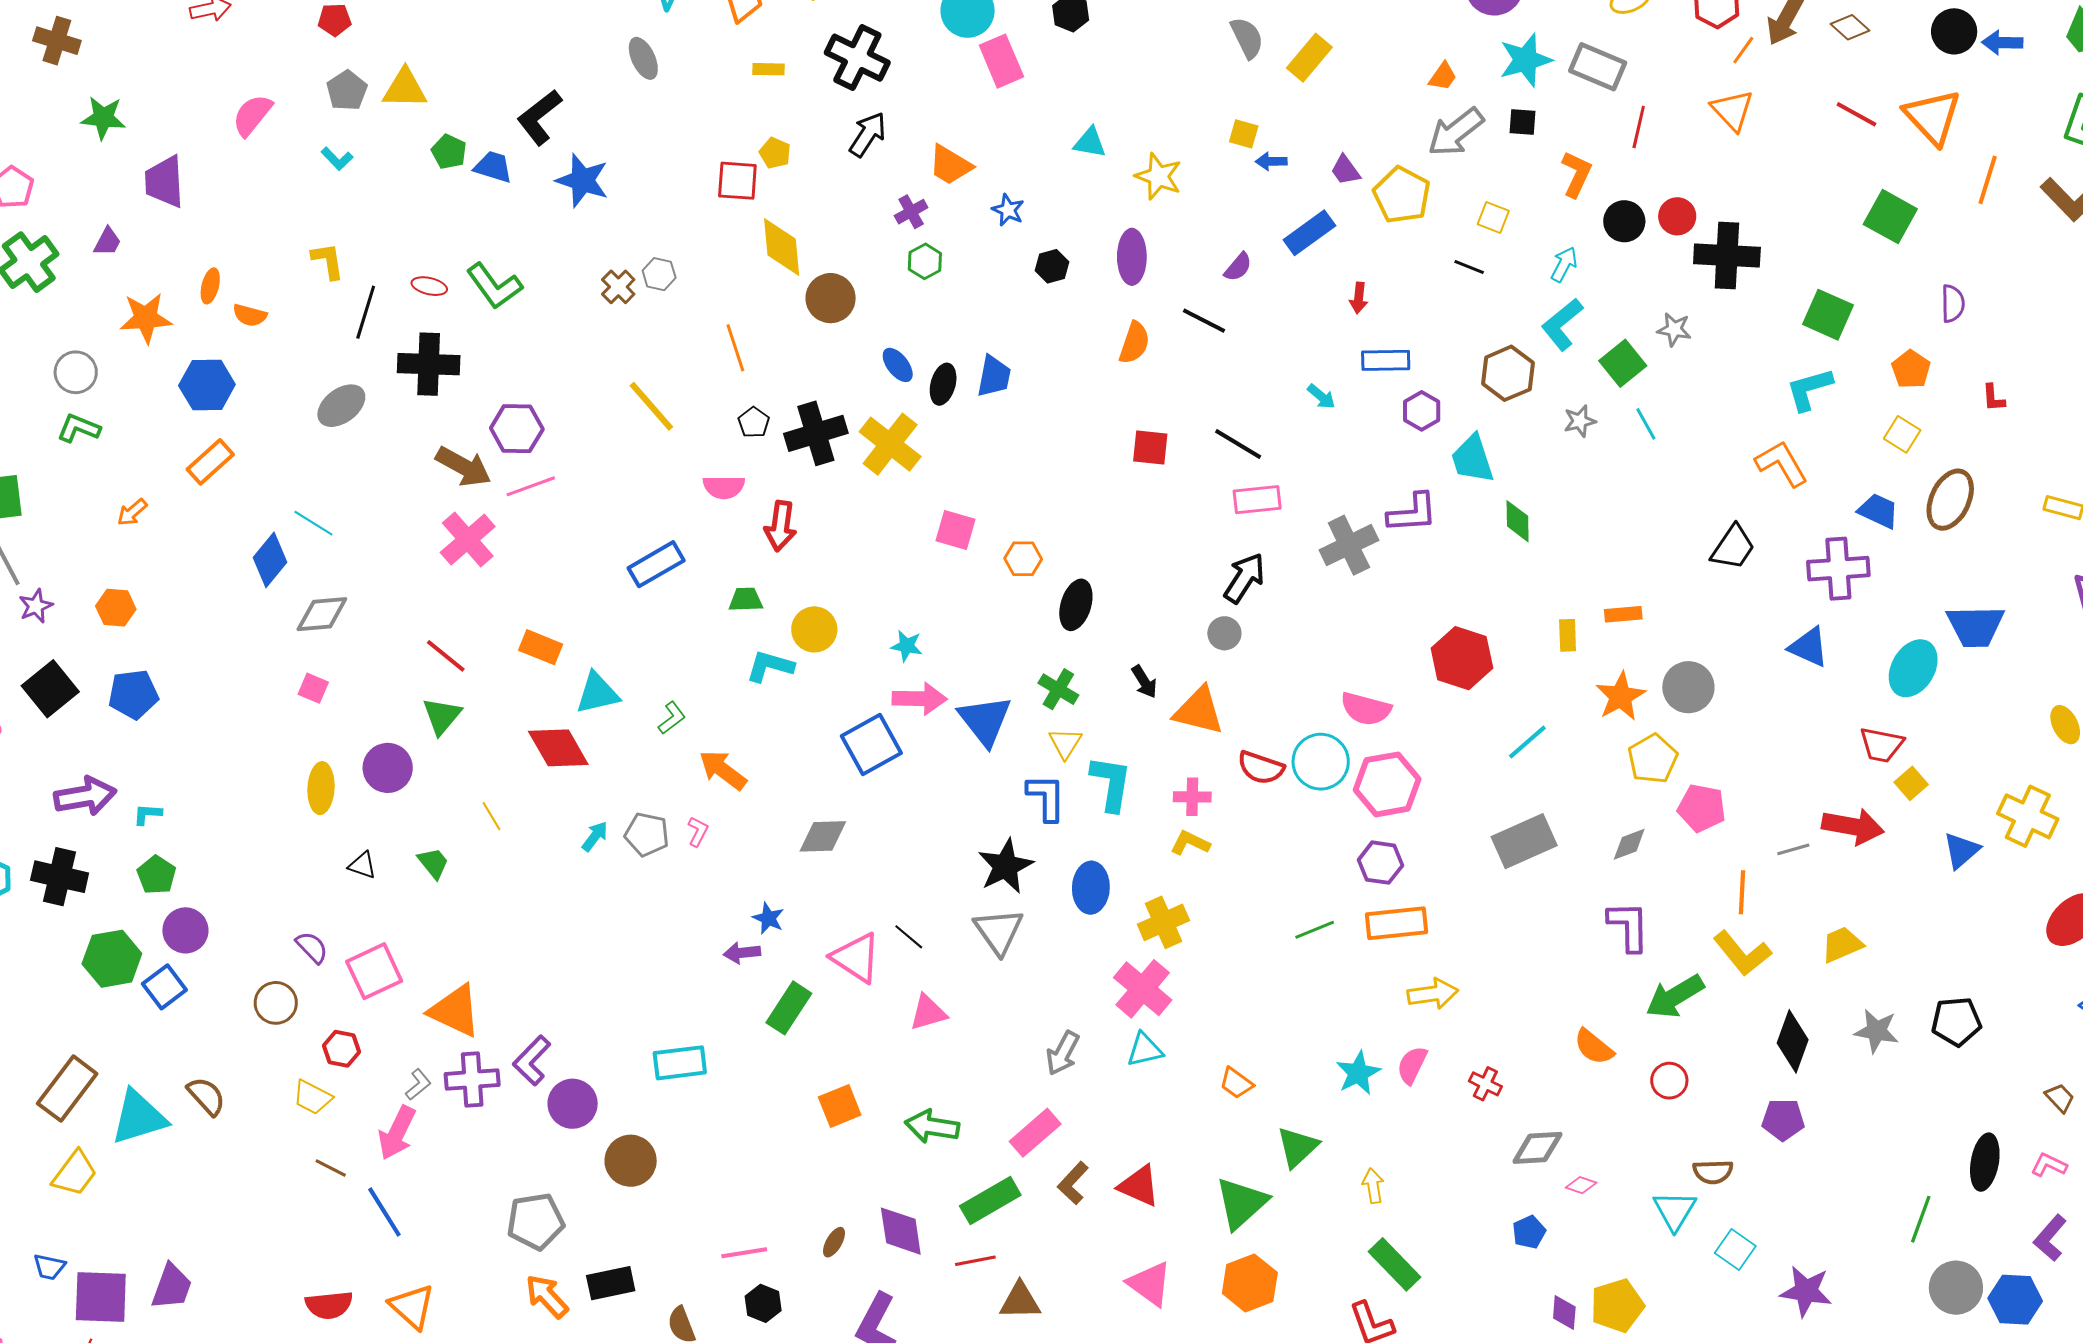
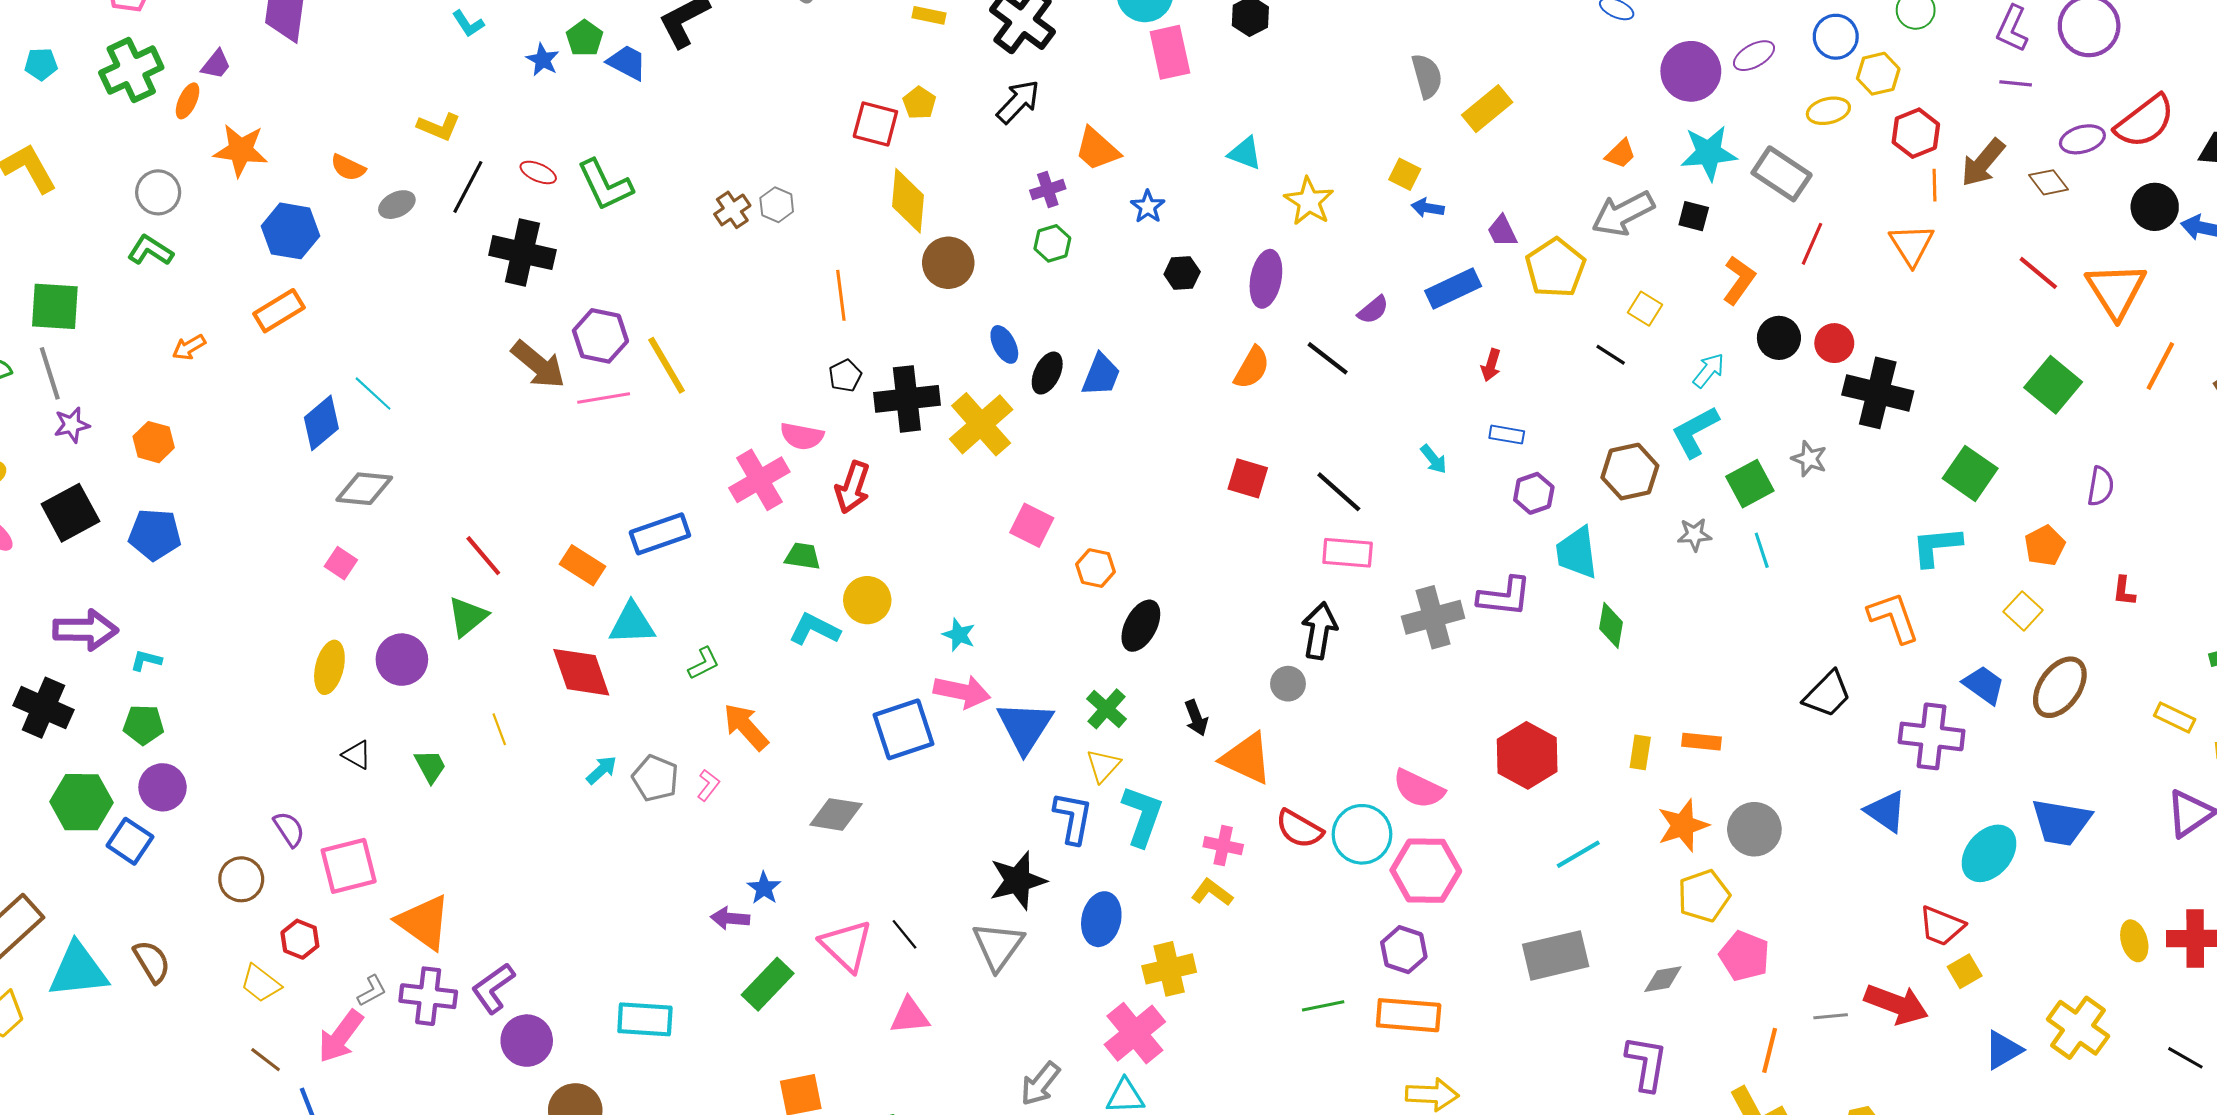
orange line: (1743, 50) -> (1935, 185), turned -48
blue star: (582, 180) -> (543, 60), moved, size x0.6
yellow L-shape: (328, 261) -> (439, 127), turned 111
orange ellipse: (210, 286) -> (188, 101), moved
blue rectangle: (1386, 360) -> (1507, 435), size x0.7
gray ellipse: (341, 406) -> (397, 205), moved, size x0.7
yellow line: (651, 406) -> (667, 365), moved
pink cross: (468, 539) -> (759, 480), moved
blue rectangle: (656, 564) -> (660, 534), moved
black arrow: (1244, 578) -> (1319, 631), turned -34
green pentagon: (156, 875) -> (144, 725), turned 30
blue square: (164, 987) -> (130, 841), turned -30

